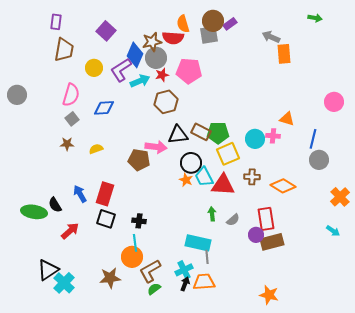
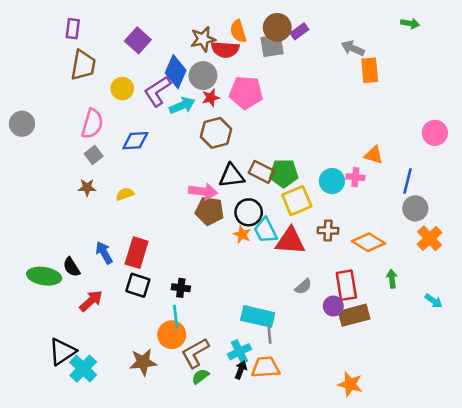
brown star: (152, 42) -> (203, 39), moved
brown pentagon: (139, 160) -> (210, 211), moved
orange cross: (340, 197) -> (430, 238), moved
green arrow: (212, 214) -> (392, 279), moved

